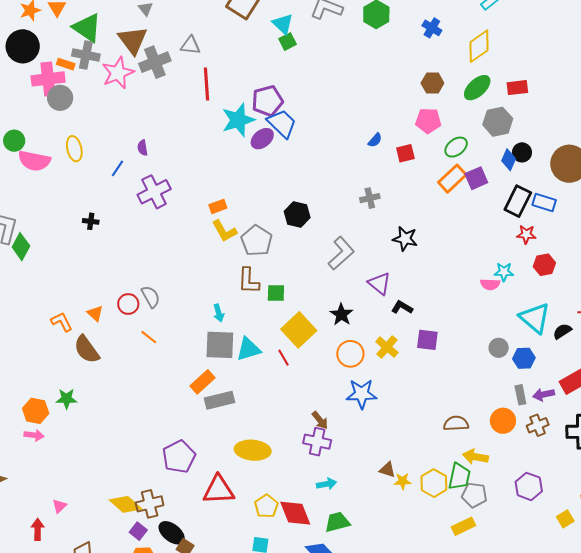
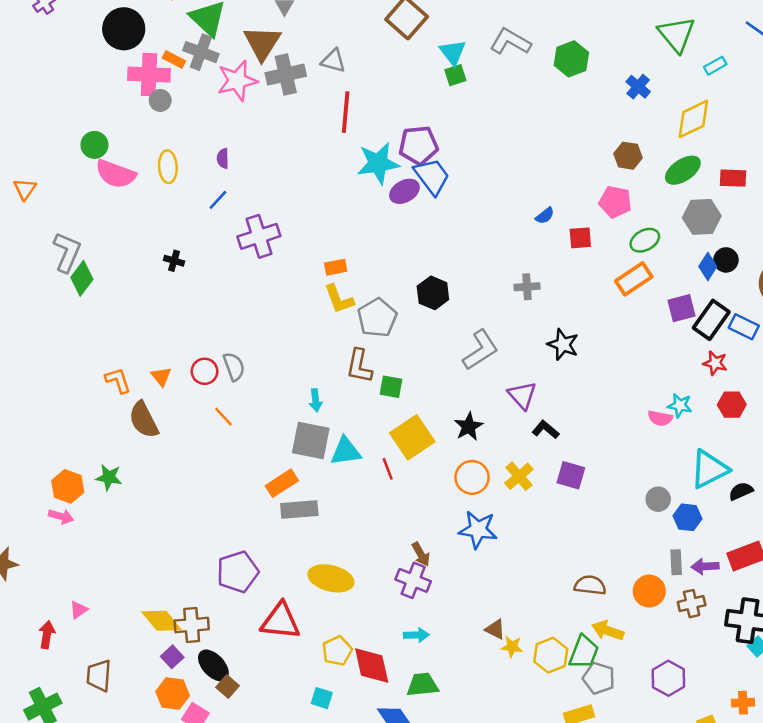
gray circle: (60, 98) -> (160, 100), size x0.7
purple semicircle: (143, 148) -> (223, 158), moved
purple square: (476, 178) -> (681, 308), moved
cyan triangle: (535, 318) -> (709, 469), turned 44

